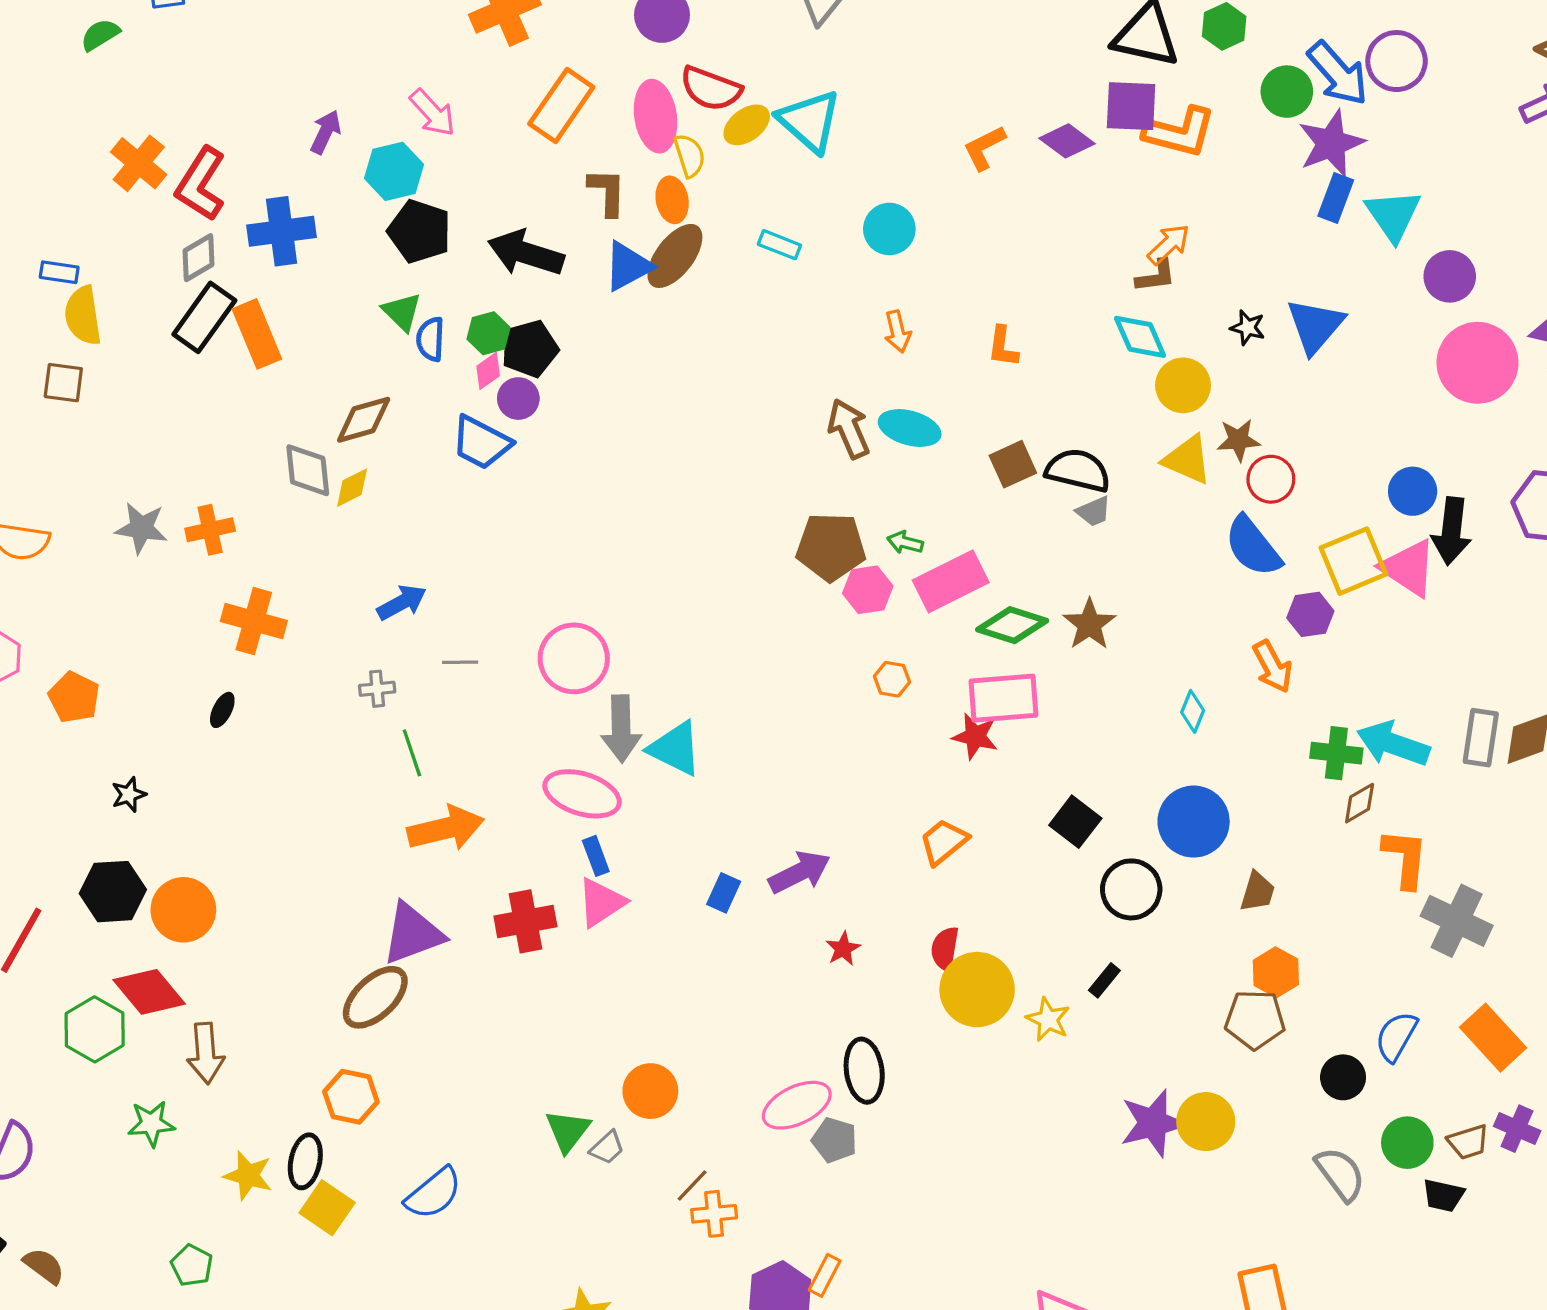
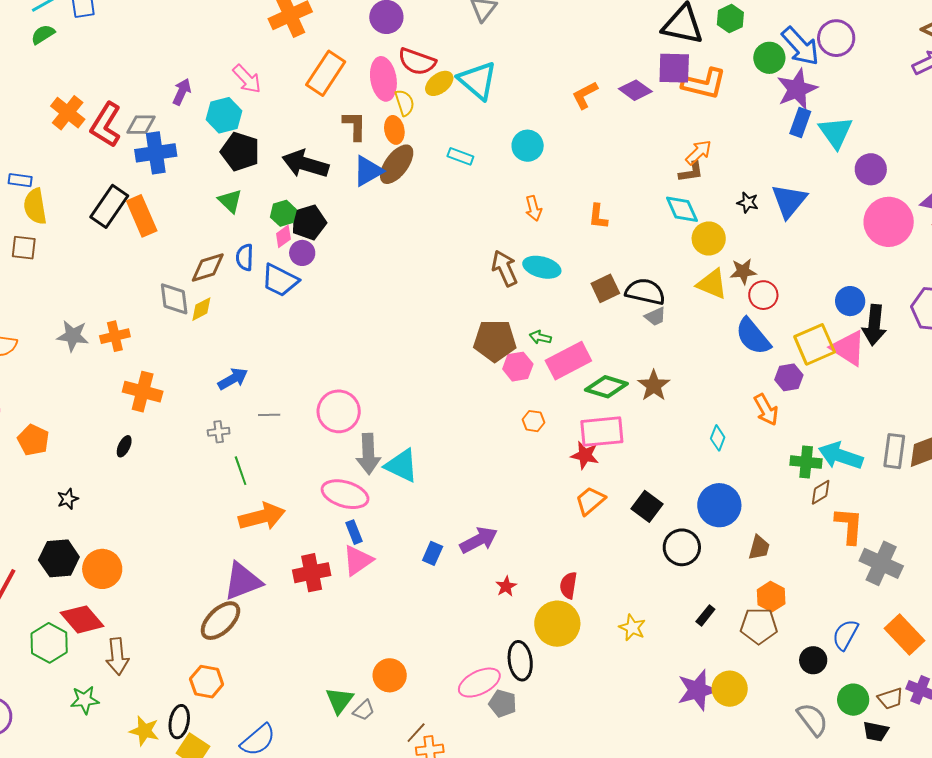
gray diamond: (199, 258) -> (141, 125), moved, turned 32
blue semicircle: (430, 339) -> (245, 257), moved
orange trapezoid: (944, 842) -> (590, 501), moved
black rectangle: (1104, 980) -> (705, 615), moved
yellow circle: (977, 990) -> (557, 624), moved

